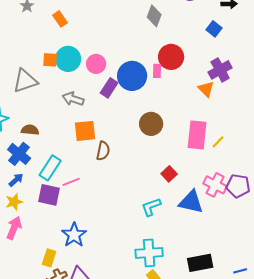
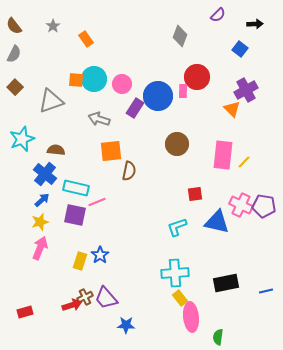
cyan rectangle: (50, 168) -> (76, 188), turned 70
red square: (169, 174) -> (195, 194), turned 35
blue star: (74, 235) -> (100, 255), size x0.7
yellow rectangle: (49, 258) -> (80, 261), moved

